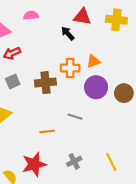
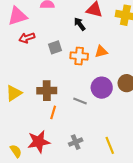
gray square: (13, 82) -> (55, 47), moved
brown cross: (45, 83) -> (47, 91), moved
purple circle: (96, 87) -> (102, 88), moved
orange line: (47, 131) -> (53, 112), turned -72

